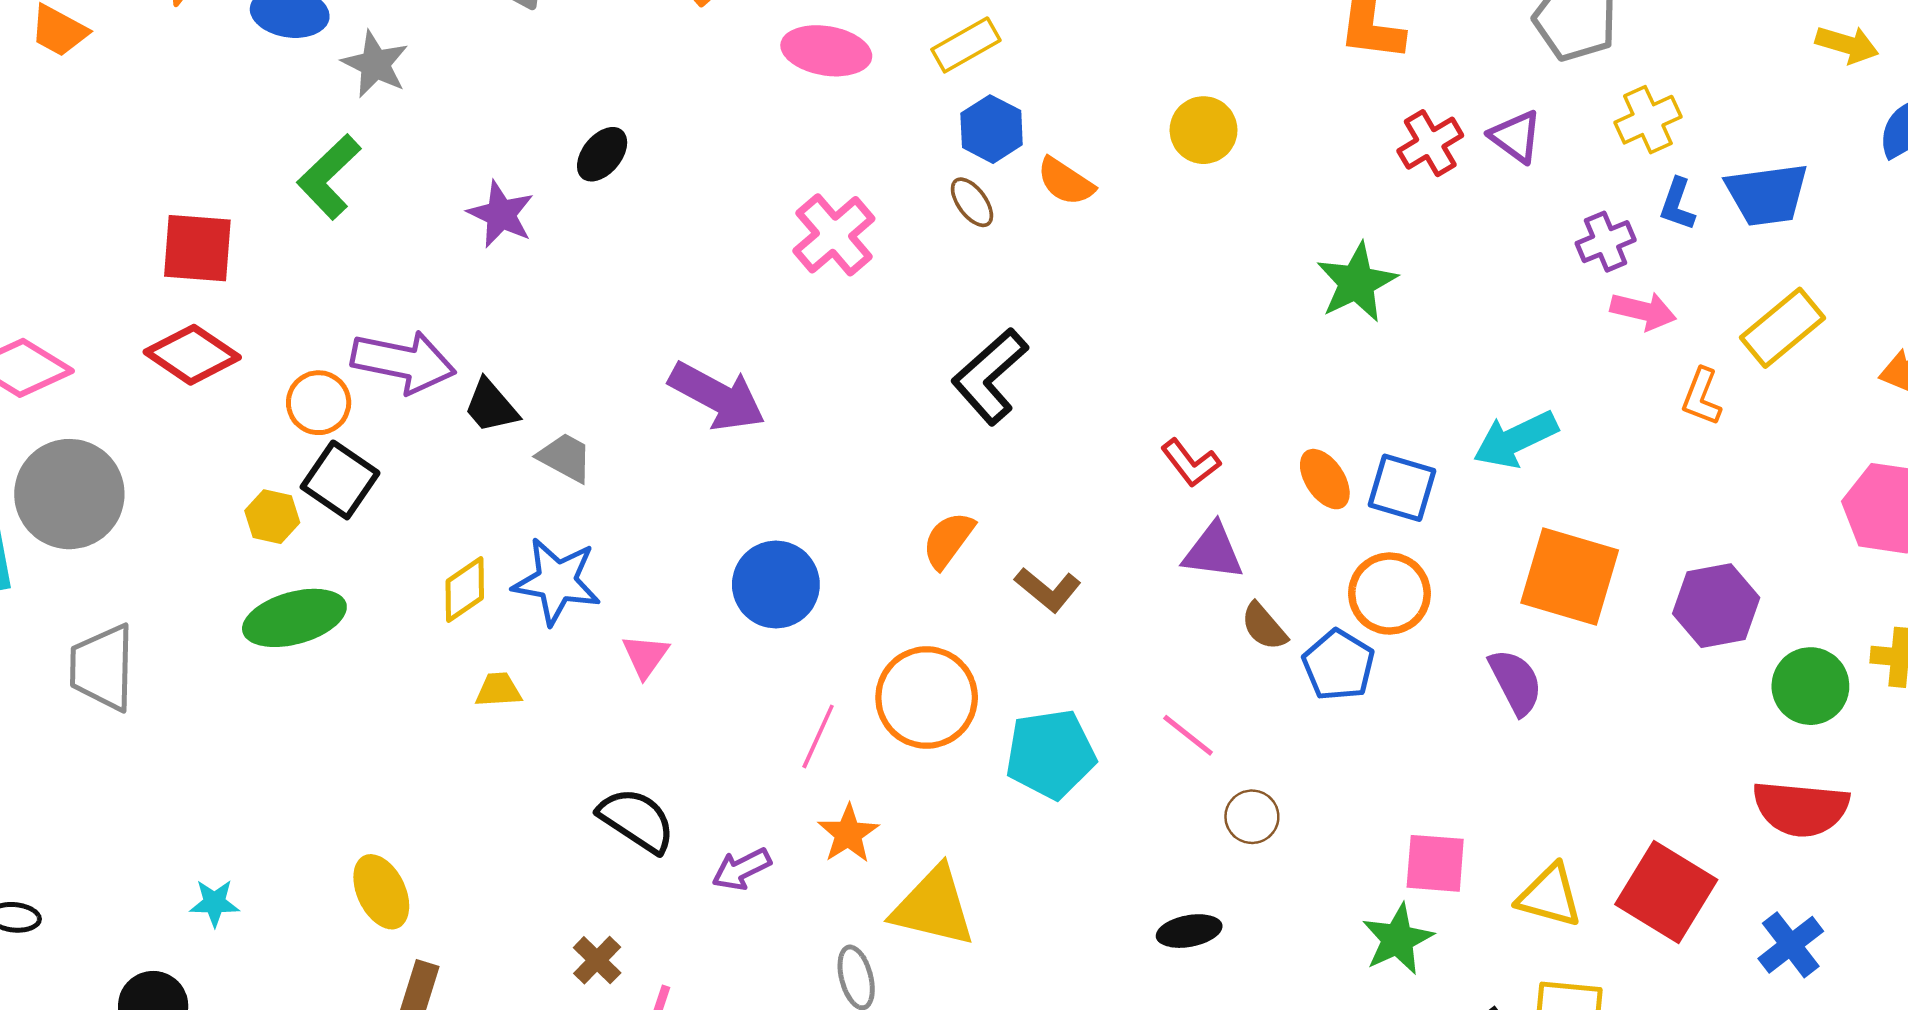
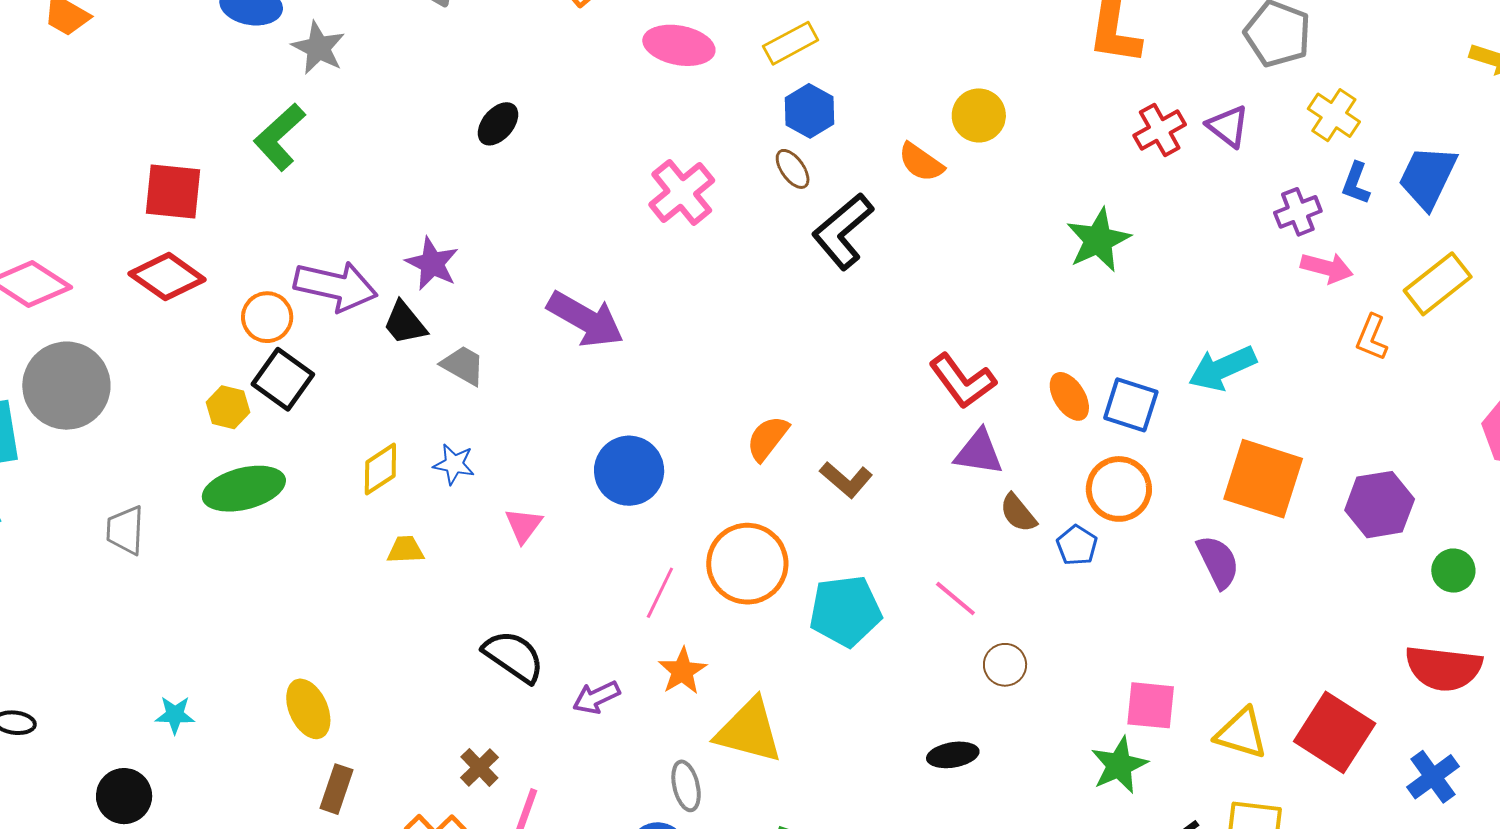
yellow cross: (1648, 120) -> (1334, 115), turned -33
orange semicircle: (1066, 182) -> (921, 162), moved
blue trapezoid: (1767, 194) -> (1428, 177), turned 122
purple star: (501, 214) -> (432, 263), moved
black L-shape: (990, 376) -> (843, 231), moved
red L-shape: (1191, 463) -> (962, 381), size x1.4
blue star: (557, 581) -> (454, 464), size x0.6
blue pentagon: (1339, 665) -> (1077, 545), size x0.7
gray trapezoid: (102, 667) -> (125, 530), moved, size x0.7
green circle: (1810, 686) -> (1453, 571), size x0.7

